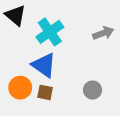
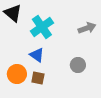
blue triangle: (44, 65) -> (37, 55), size x0.7
gray circle: (93, 90) -> (78, 65), moved

